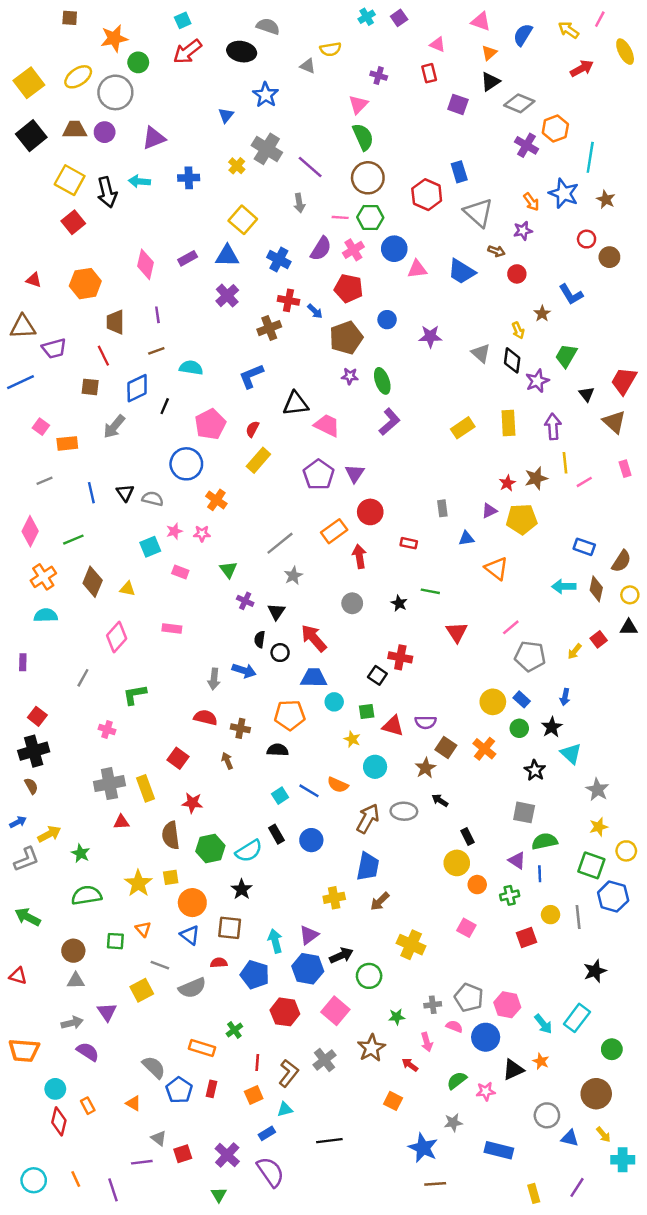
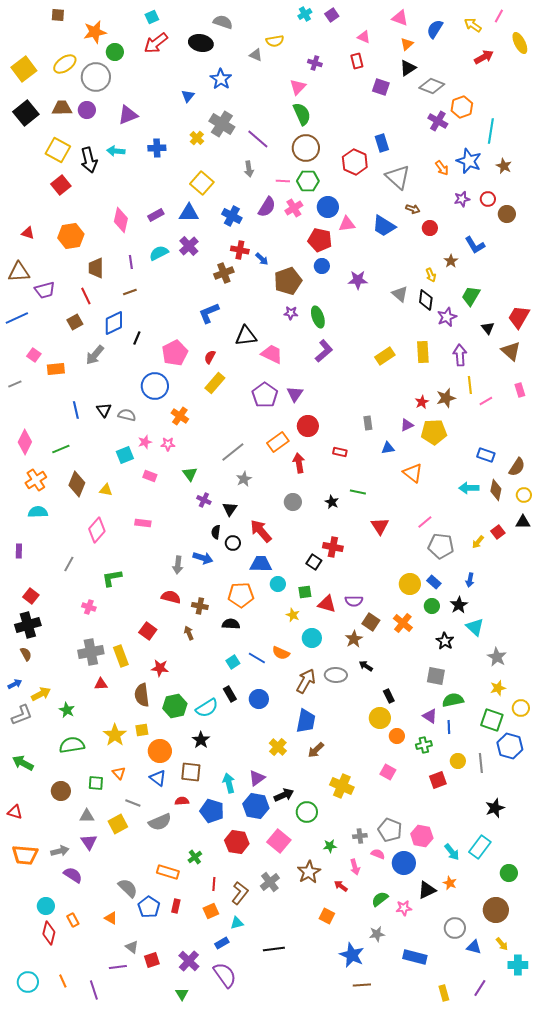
purple star: (523, 231) -> (462, 199), moved
red pentagon: (349, 288) -> (320, 240), moved
cyan semicircle: (191, 368) -> (159, 253), moved, turned -36
brown square: (90, 387) -> (75, 322), turned -35
gray line: (44, 481) -> (15, 384), moved
yellow cross: (334, 898) -> (278, 747), turned -36
gray triangle: (76, 981) -> (87, 816), moved
orange trapezoid: (24, 1050) -> (25, 855), moved

